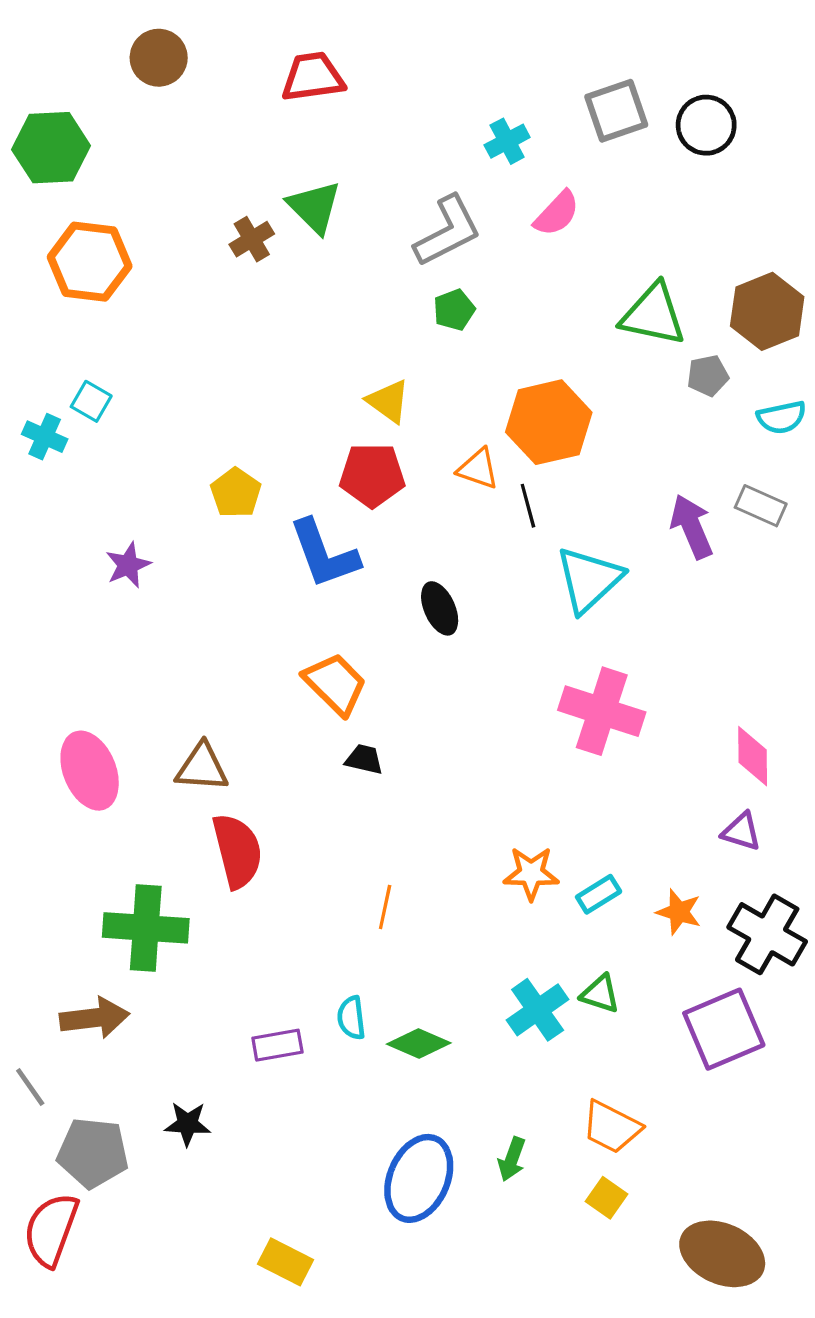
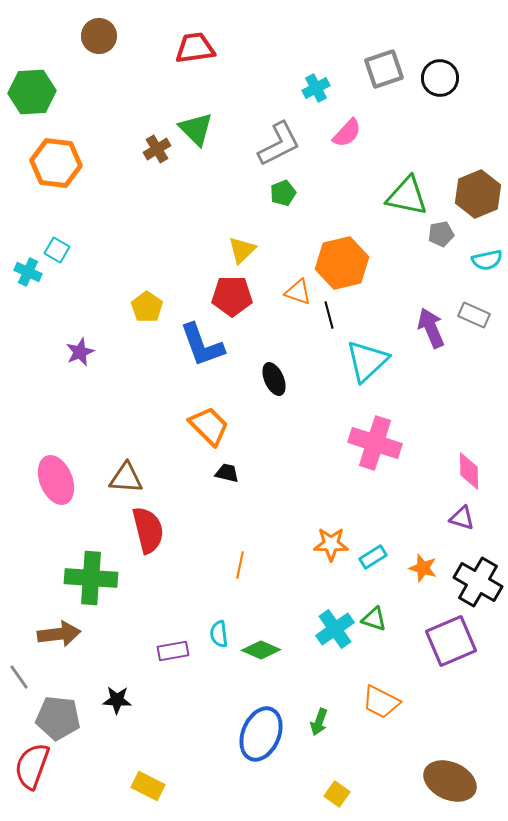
yellow triangle: (388, 401) -> (242, 250), turned 40
yellow square: (607, 1198) -> (337, 794), moved
yellow rectangle: (285, 1262) -> (148, 786), moved

